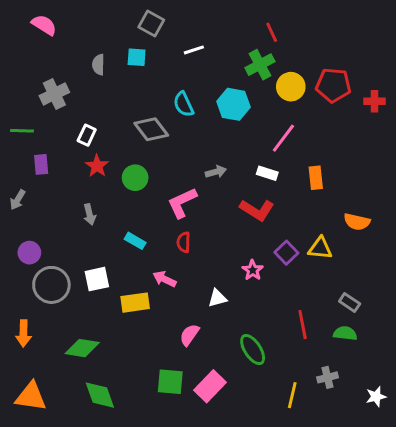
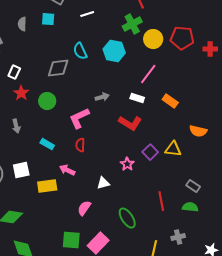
gray diamond: (151, 129) -> (58, 68), turned -60
orange rectangle: (316, 178) -> (170, 101), turned -49

